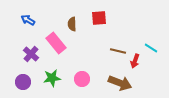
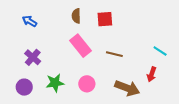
brown semicircle: (72, 24) -> (76, 16), moved
pink rectangle: (56, 43) -> (80, 46), moved
brown line: (118, 51) -> (114, 54), moved
red arrow: (135, 61) -> (152, 74), moved

